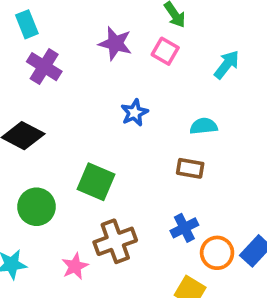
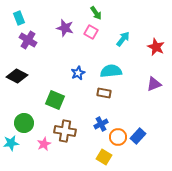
blue star: (134, 113) -> (78, 73), moved
cyan semicircle: (204, 126) -> (111, 71), size x1.5
green circle: (36, 207) -> (24, 123), moved
brown cross: (115, 241) -> (65, 131), turned 30

